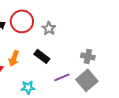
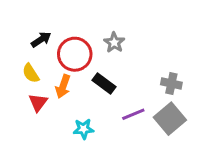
red circle: (22, 21) -> (75, 54), moved

